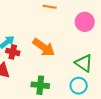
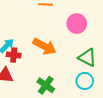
pink circle: (85, 22) -> (77, 24), moved
green cross: (40, 85) -> (46, 85), turned 36

